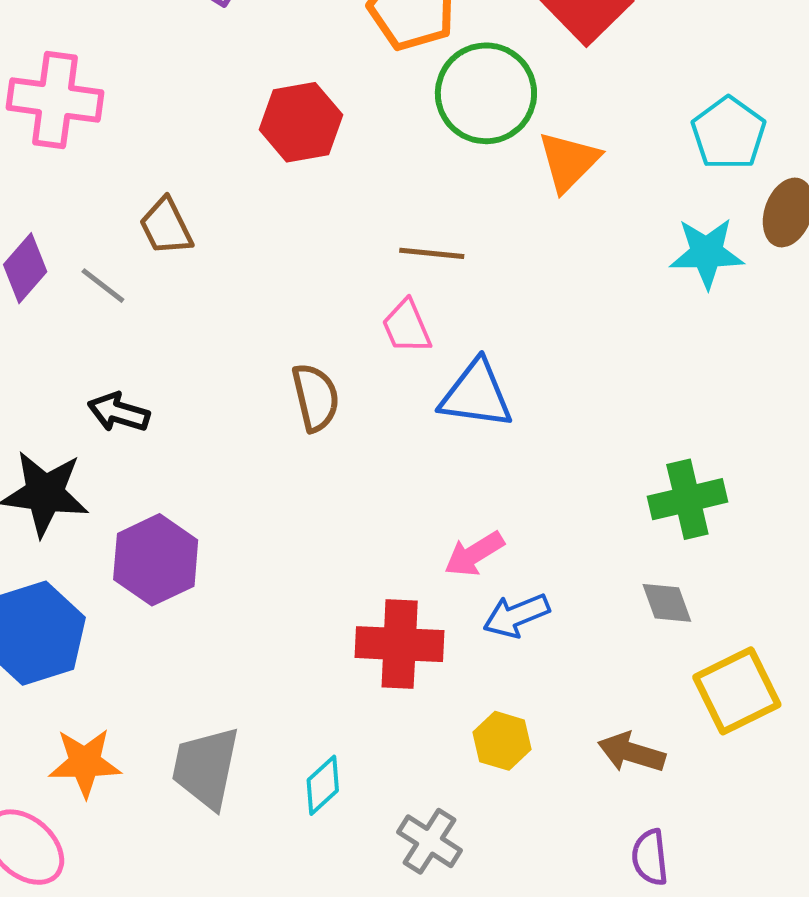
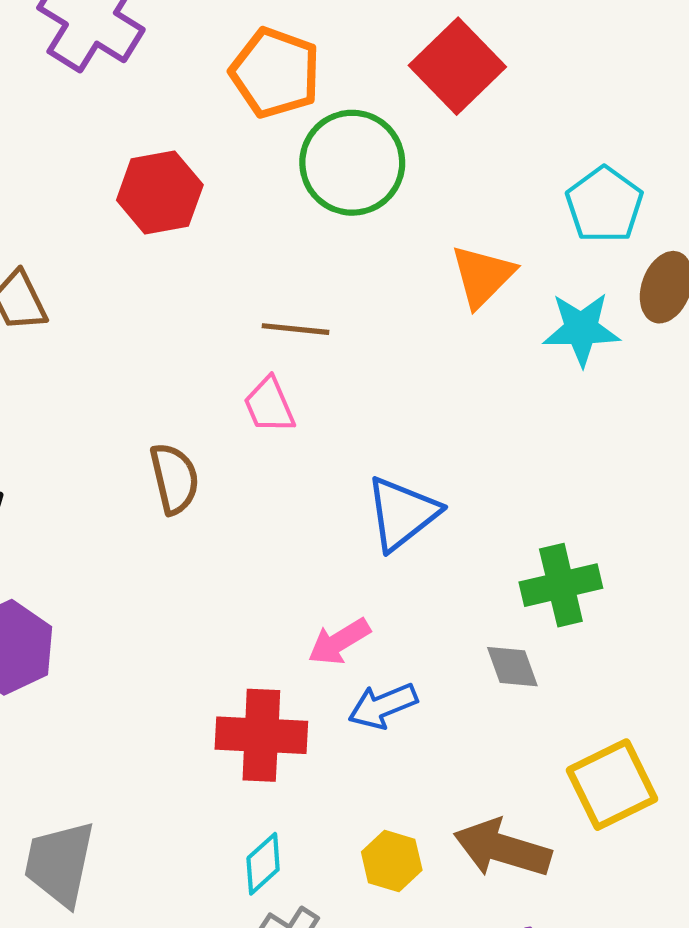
orange triangle: (569, 161) -> (483, 276), moved
blue triangle: (476, 395) -> (402, 513), moved, turned -46
gray diamond: (667, 603) -> (512, 667), moved
yellow hexagon: (502, 741) -> (392, 861), moved
brown arrow: (631, 752) -> (502, 848), size x1.4
cyan diamond: (323, 785) -> (263, 864), moved

